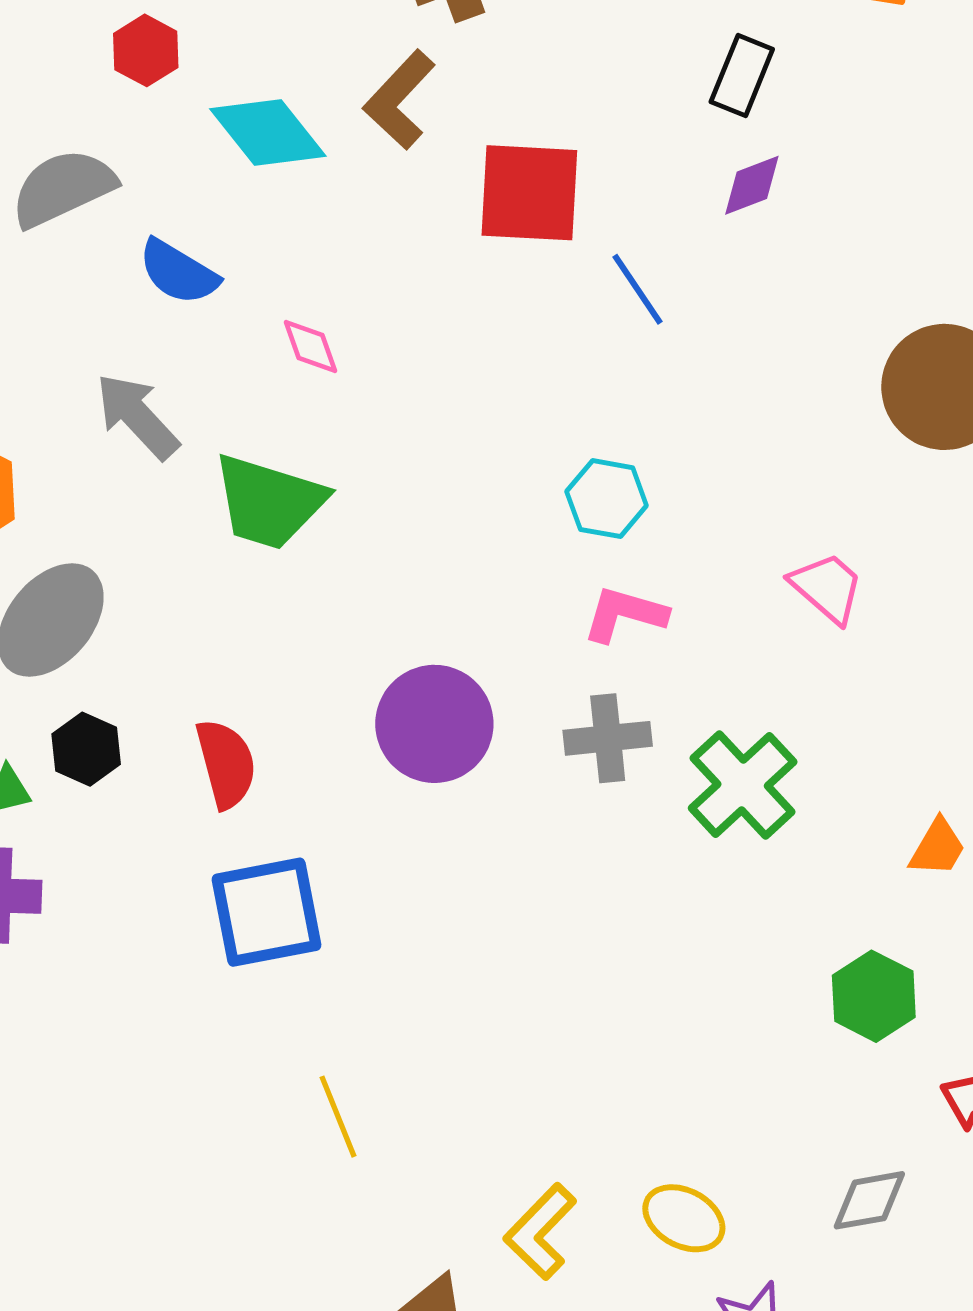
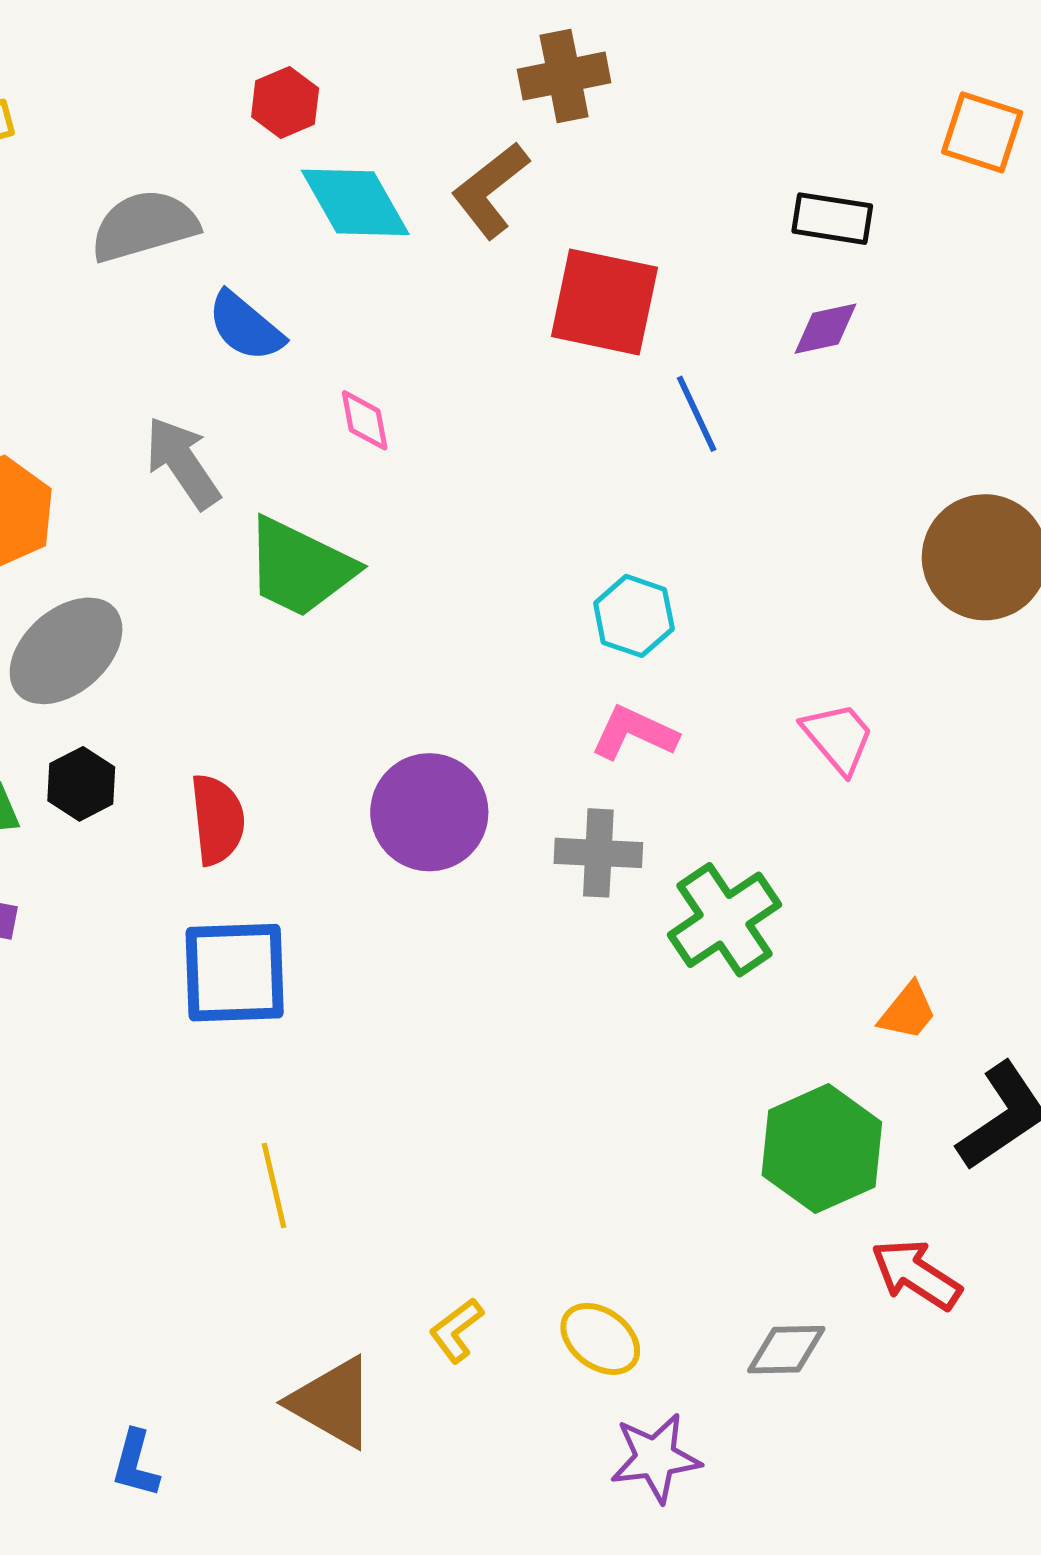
red hexagon: (146, 50) -> (285, 102), moved
black rectangle: (742, 76) -> (832, 219), turned 68
green hexagon: (874, 996) -> (822, 1149), size x1.4
yellow L-shape: (540, 1232) -> (456, 1330), size x0.7

